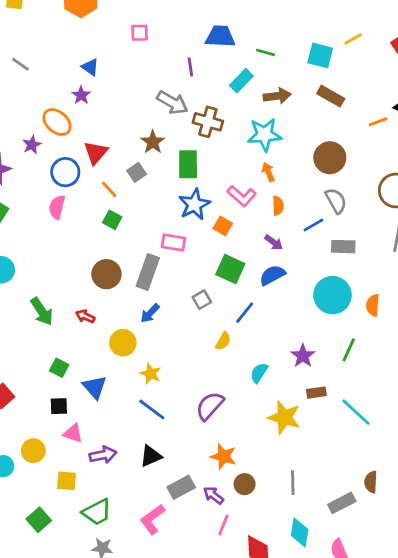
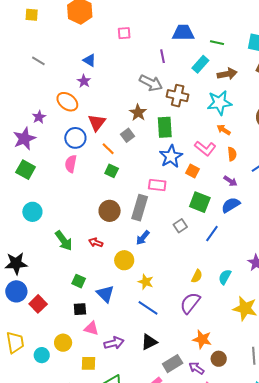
purple star: (32, 145) -> (39, 117), moved
orange arrow: (268, 172) -> (224, 130), turned -32
yellow semicircle: (223, 341) -> (197, 276), moved

